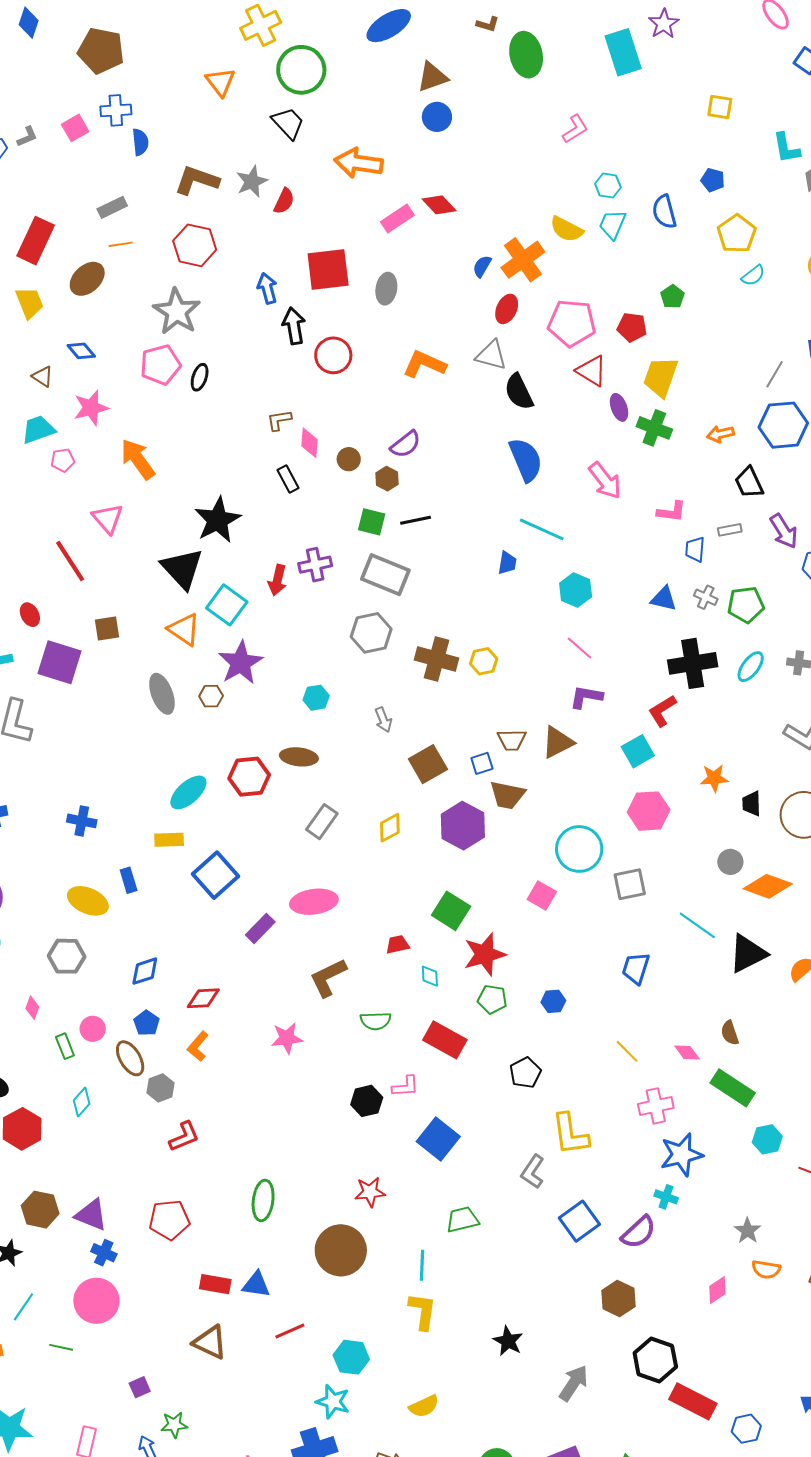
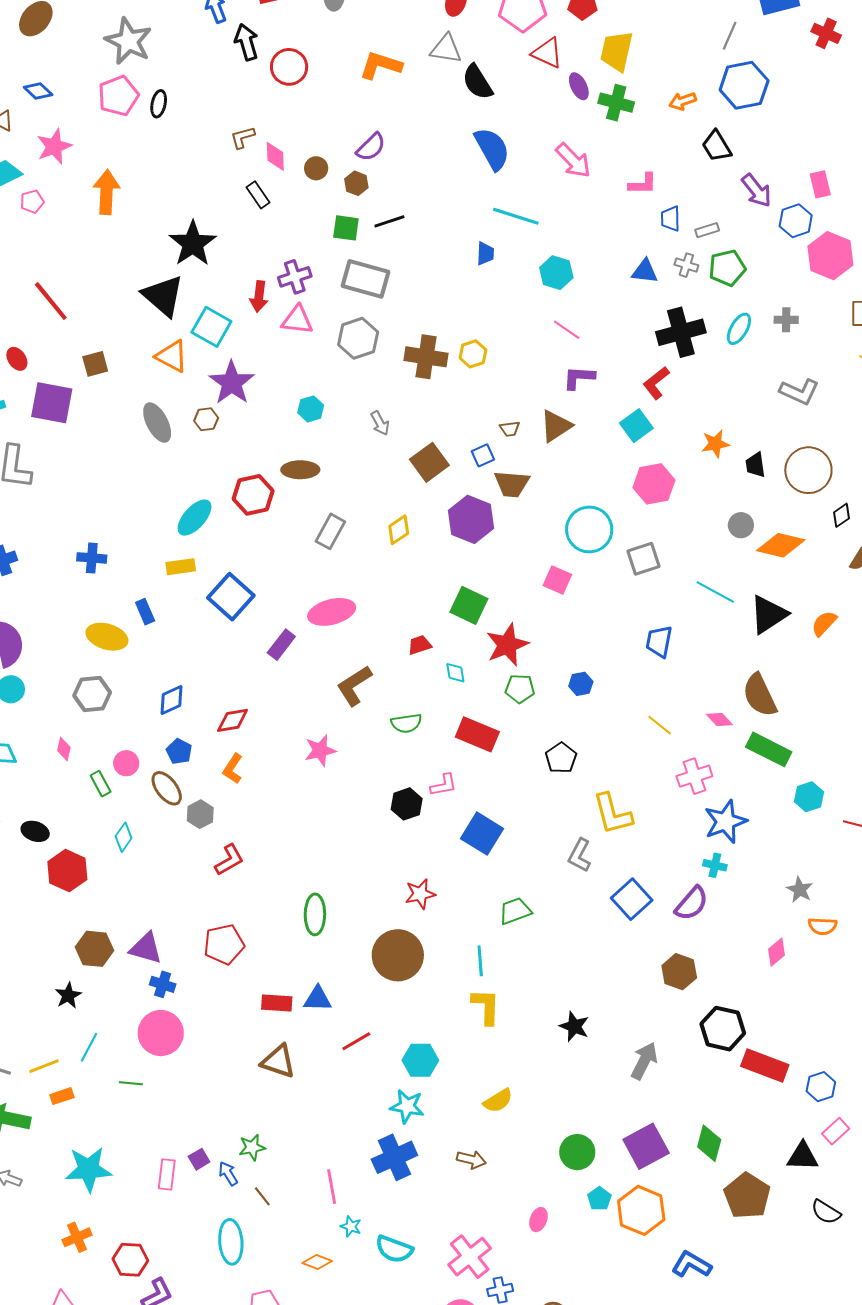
orange arrow: (138, 459) -> (106, 192), turned 45
pink triangle: (108, 519) -> (297, 320), moved, turned -36
gray rectangle: (730, 530) -> (707, 230), moved
brown trapezoid: (512, 740) -> (510, 429), size x0.7
brown semicircle: (730, 1033) -> (760, 695), size x1.8
purple square: (140, 1387) -> (199, 1159), moved

